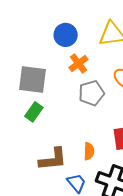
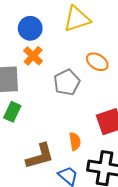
orange cross: (79, 63) -> (33, 56), moved

